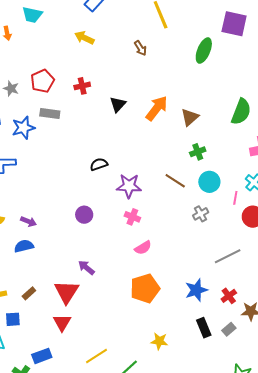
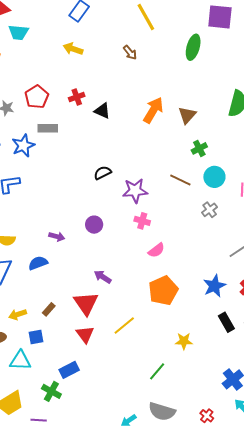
black triangle: (118, 104) -> (102, 111), moved, turned -42
purple arrow: (29, 222) -> (57, 236), moved
yellow line: (96, 356) -> (124, 325), moved

